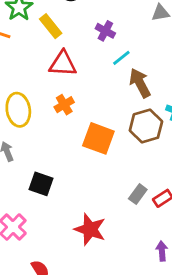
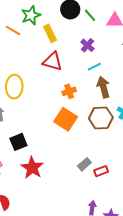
orange cross: (64, 105) -> (69, 91), moved
black square: (41, 184) -> (18, 142), turned 36
red star: (90, 229) -> (32, 168), moved

